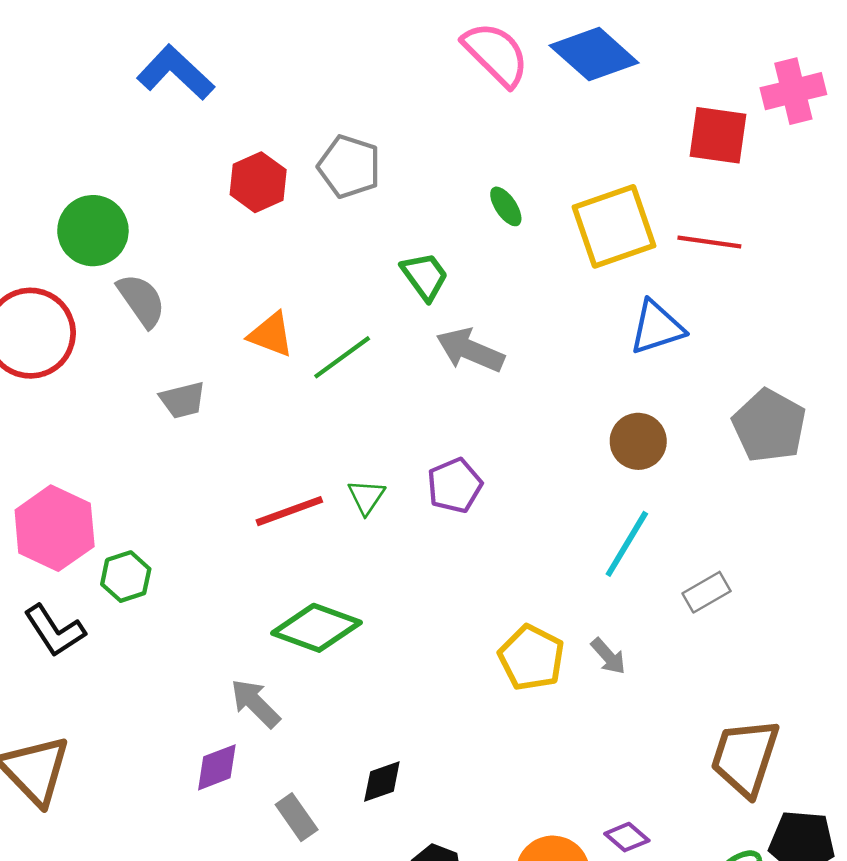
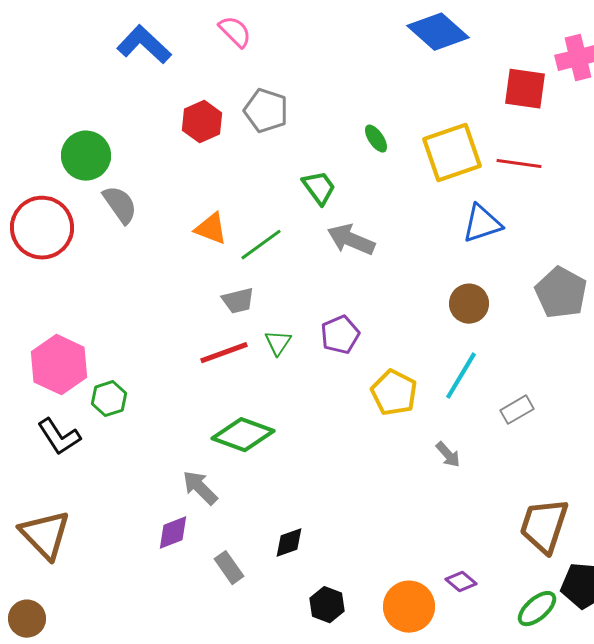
pink semicircle: (496, 54) -> (235, 32), moved, size x0.7
gray trapezoid: (183, 400) -> (238, 301), moved
yellow pentagon: (531, 658) -> (394, 393), moved

